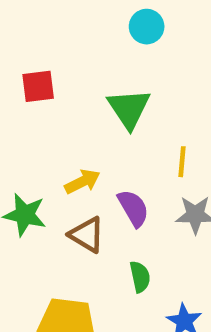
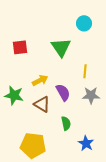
cyan circle: (147, 27) -> (84, 23), moved
red square: (38, 86) -> (20, 47), moved

